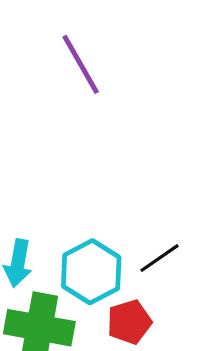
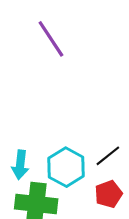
red pentagon: (129, 322) -> (109, 194), moved

